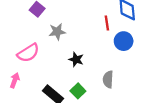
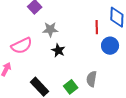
black star: (76, 59) -> (58, 50), moved
green square: (78, 91) -> (71, 87), moved

